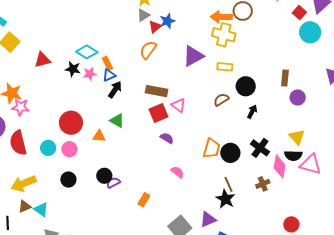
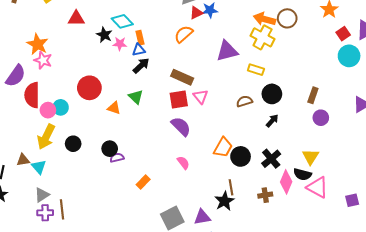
purple semicircle: (167, 138) -> (181, 126), size x1.5
pink circle: (69, 149) -> (48, 110), moved
yellow arrow: (24, 183) -> (46, 137), moved, turned -55

